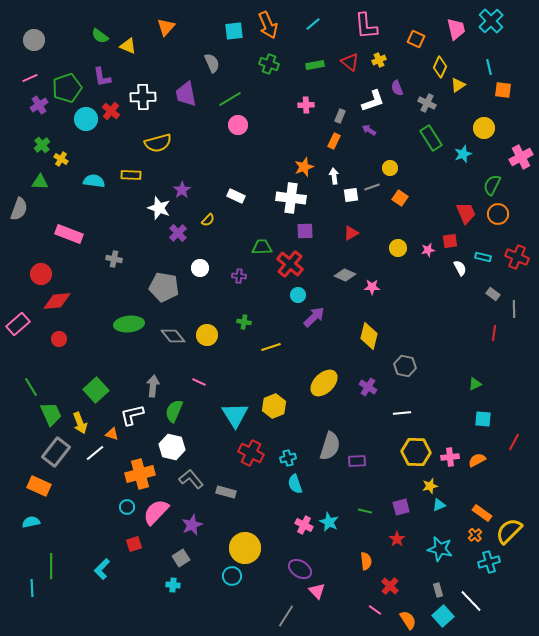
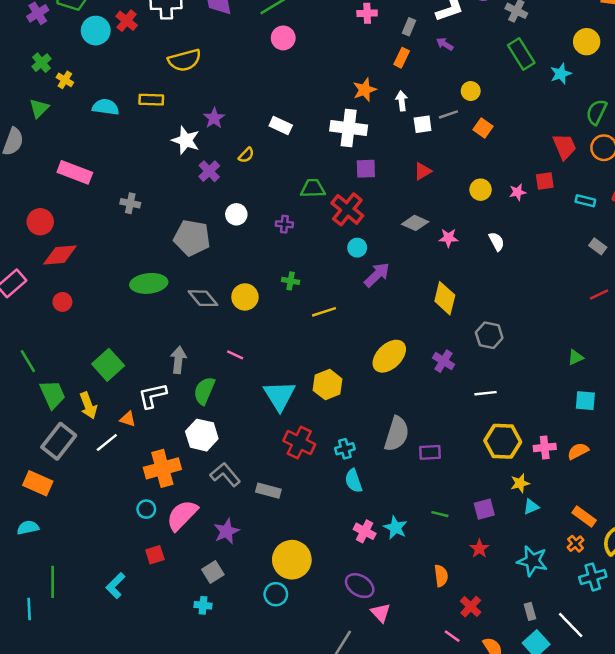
green triangle: (40, 182) -> (39, 108), turned -48
white semicircle: (460, 268) -> (497, 241), moved
red line: (494, 333) -> (599, 294), turned 56

